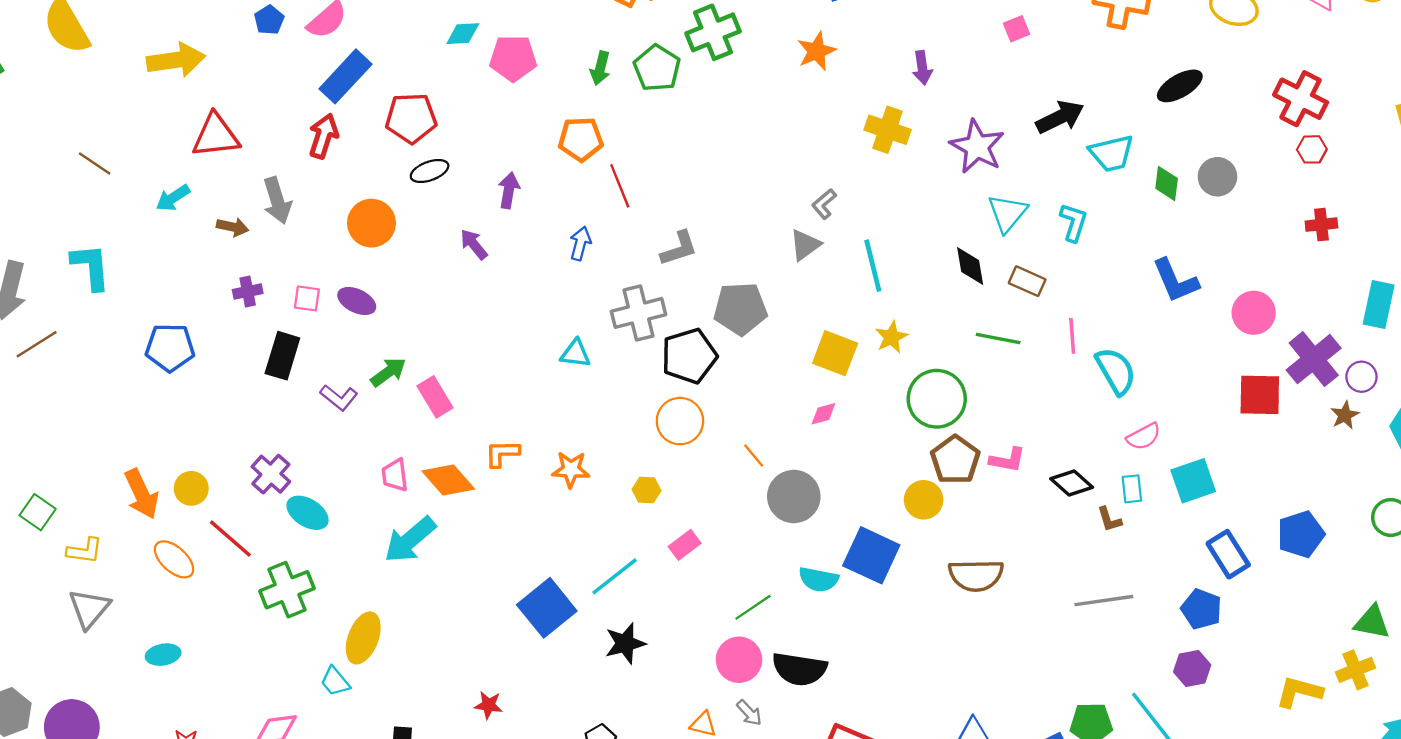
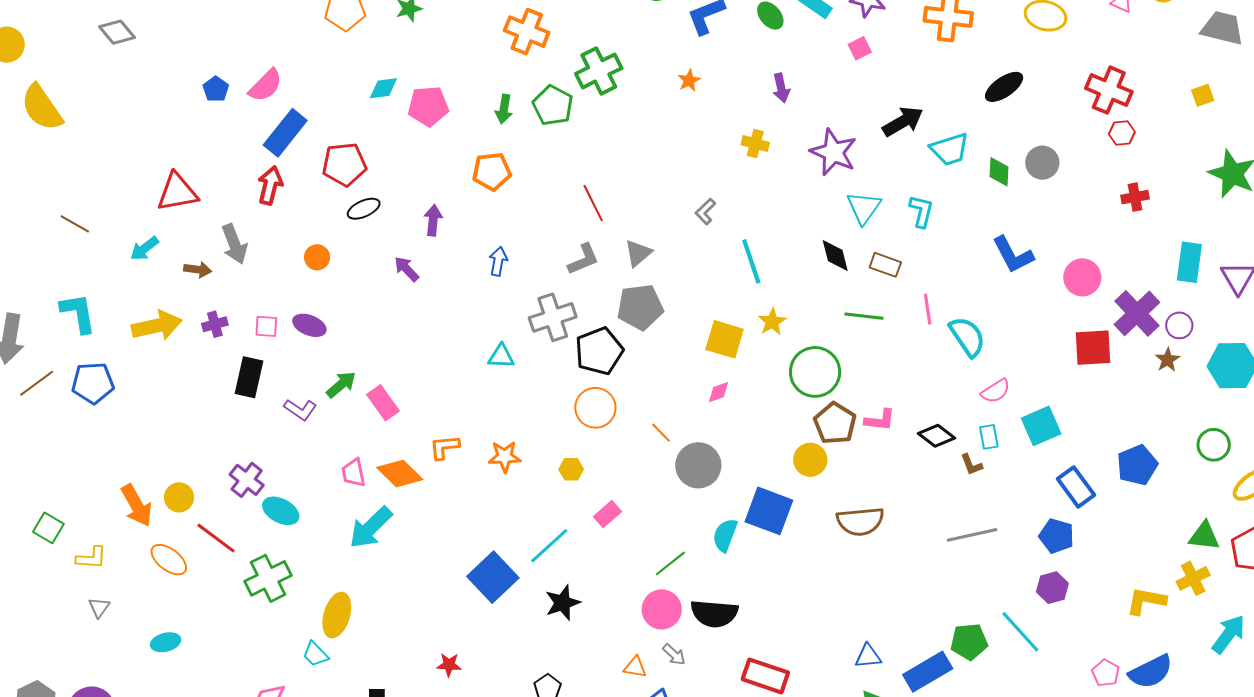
orange star: (817, 51) -> (689, 81), size x0.7
yellow arrow: (176, 60) -> (157, 326), moved
yellow cross: (888, 130) -> (755, 144), size x0.7
red line: (620, 186) -> (593, 203), moved
orange circle: (371, 223) -> (317, 257), size x0.6
gray triangle: (805, 245) -> (638, 253), moved
blue pentagon: (170, 347) -> (93, 383), moved
cyan semicircle: (819, 579) -> (725, 535), turned 104
gray triangle: (89, 609) -> (99, 607), size x0.6

